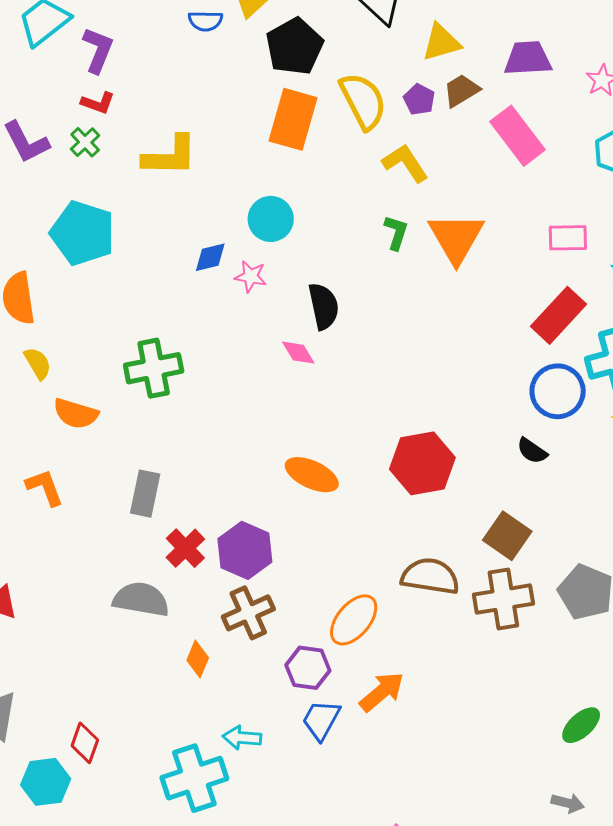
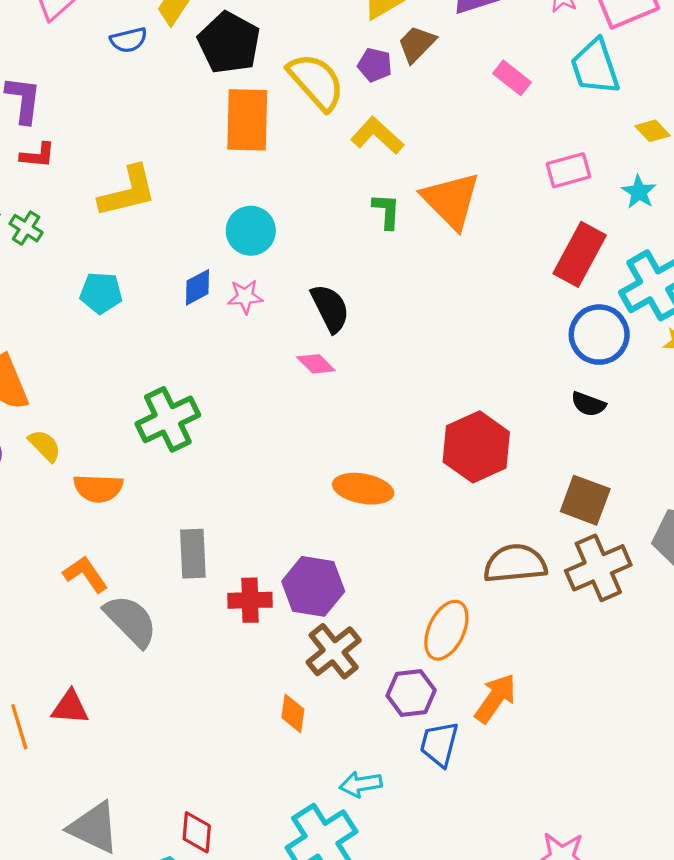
pink rectangle: (517, 136) -> (512, 78), moved, size x0.6
green cross: (85, 142) -> (26, 228), moved
cyan pentagon: (83, 233) -> (101, 293), moved, size x0.6
red cross: (185, 548) -> (250, 600), turned -33
gray semicircle: (141, 599) -> (131, 621), moved, turned 50

